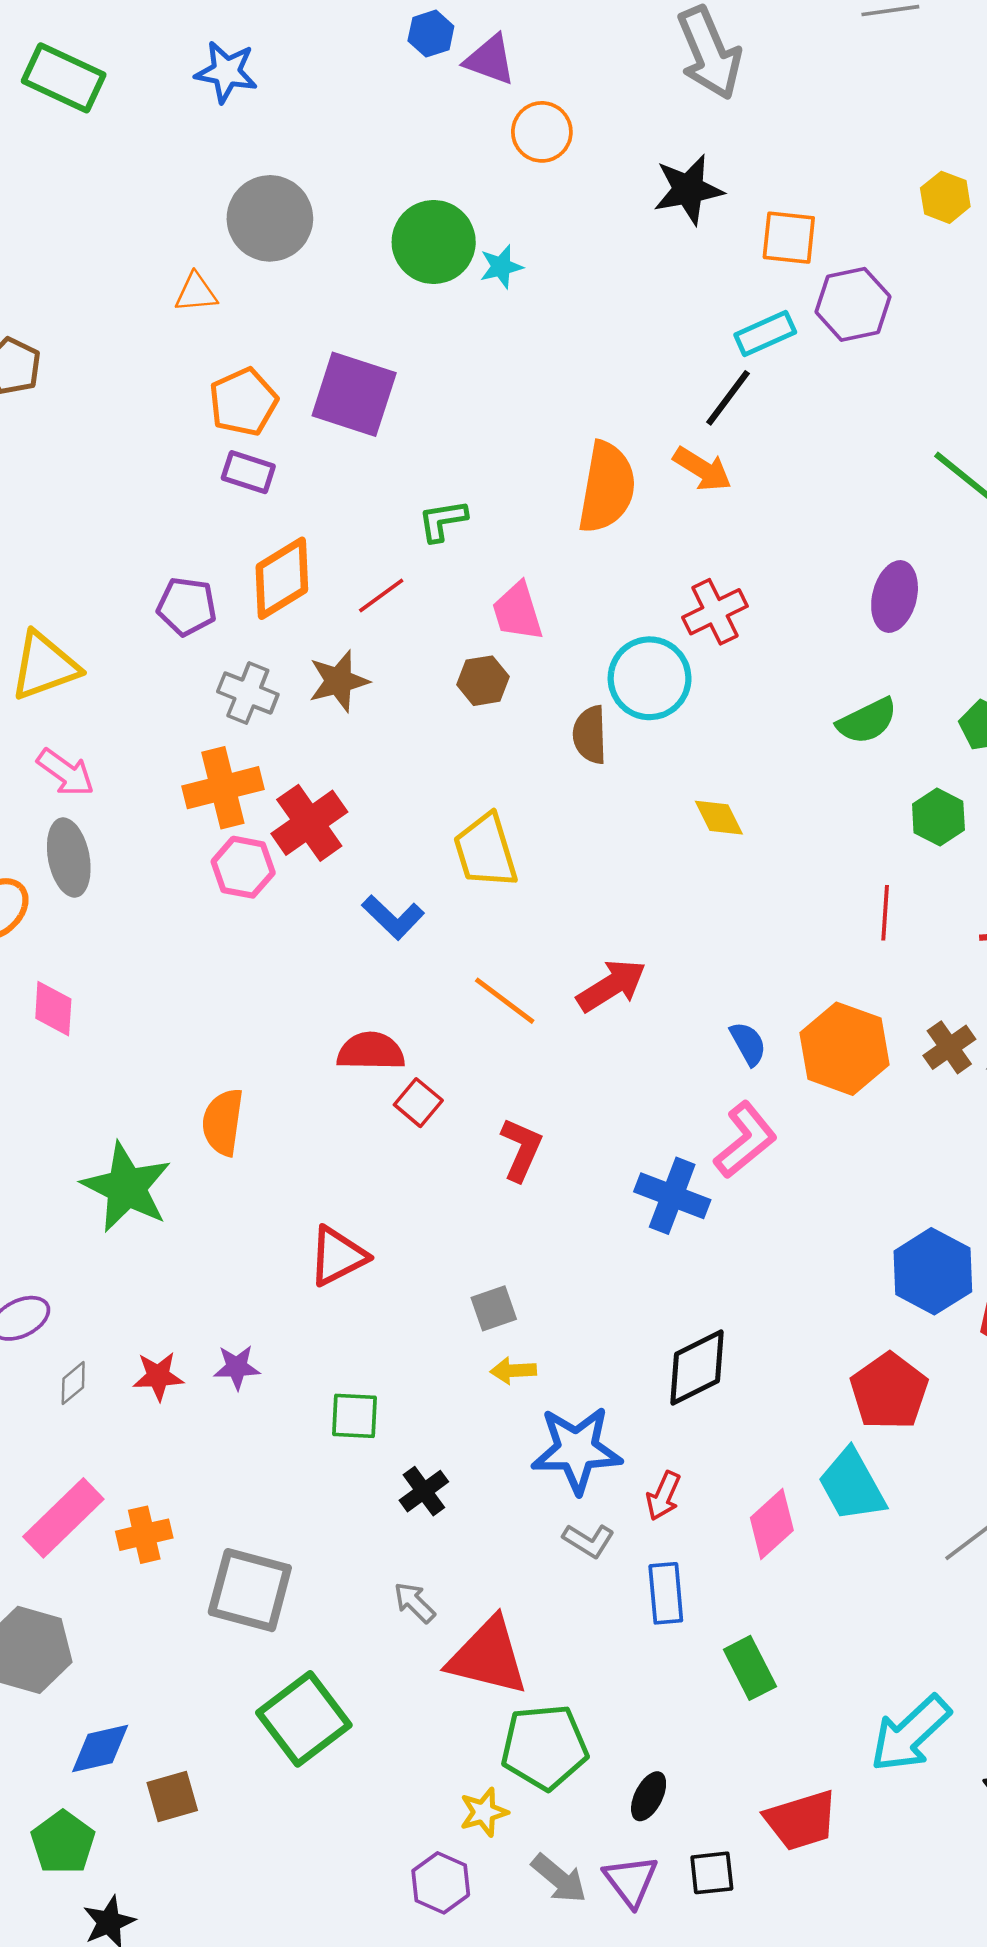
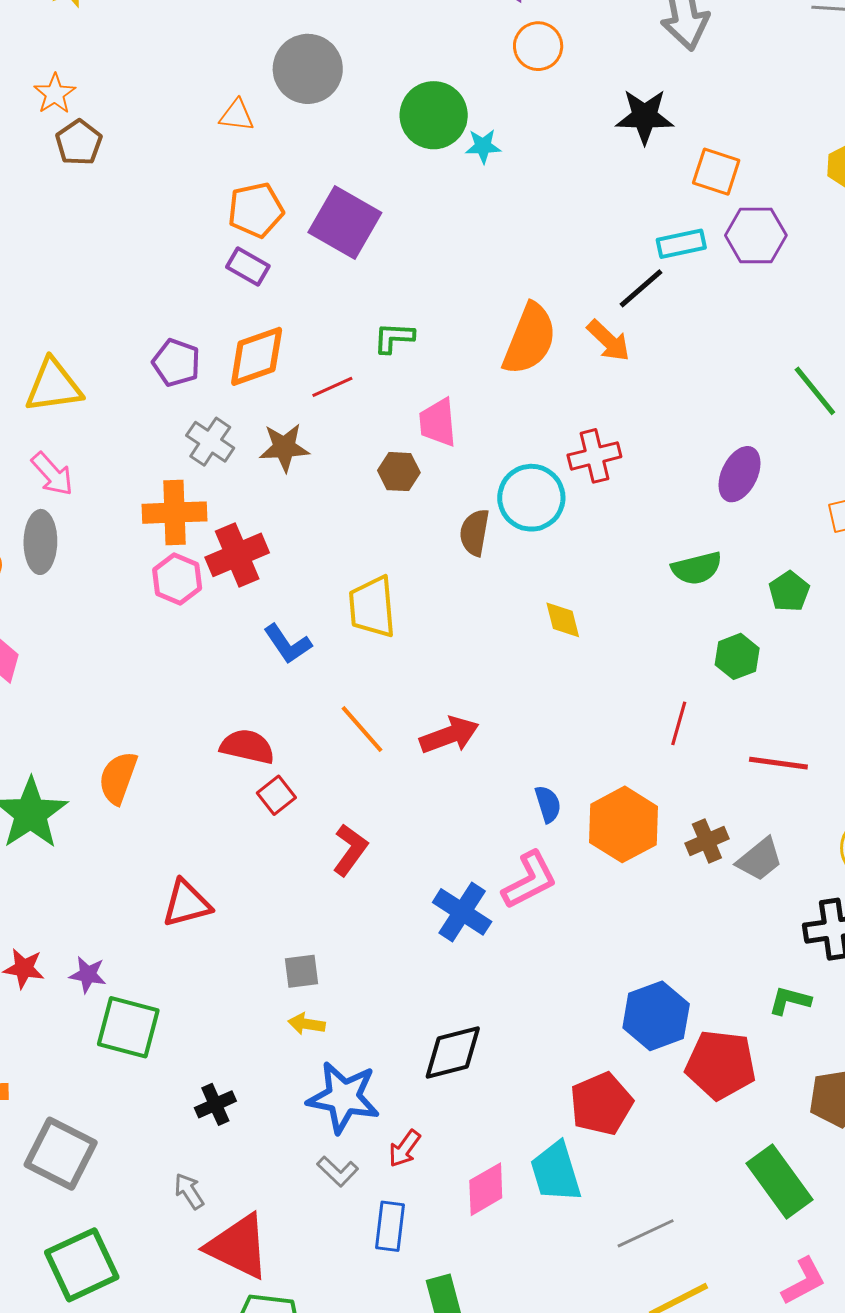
green square: (355, 1416) -> (128, 1027), moved, size x1.5

